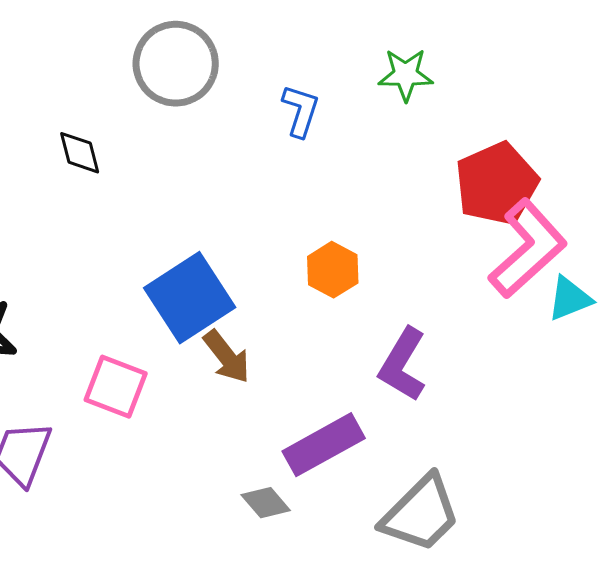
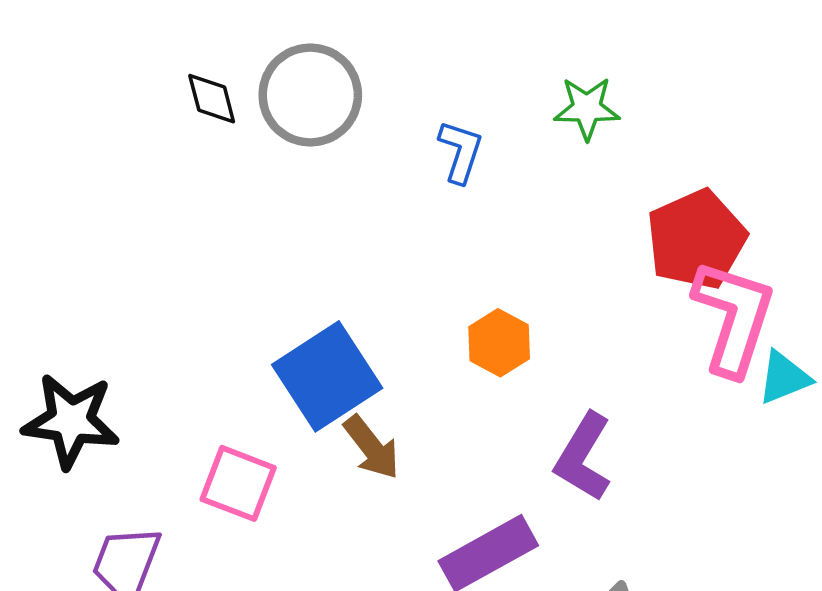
black diamond: (80, 153) -> (212, 99), moved
pink L-shape: (528, 249) -> (734, 317), turned -30

